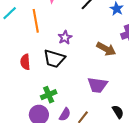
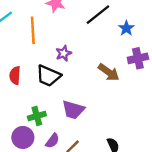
purple trapezoid: (98, 85) -> (73, 110), moved

